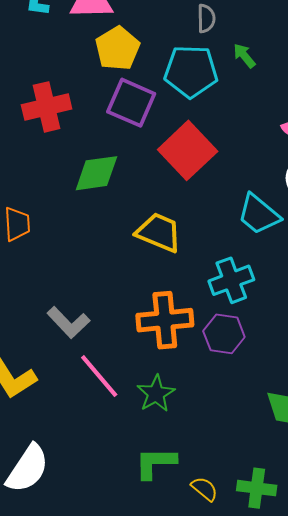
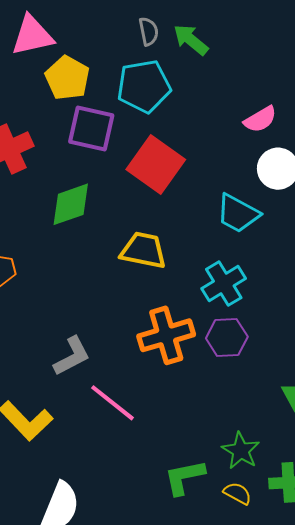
green arrow: (244, 56) -> (191, 40), moved, size x1.4
gray L-shape: (68, 322) -> (72, 356), turned -63
green star: (156, 394) -> (241, 451), moved

